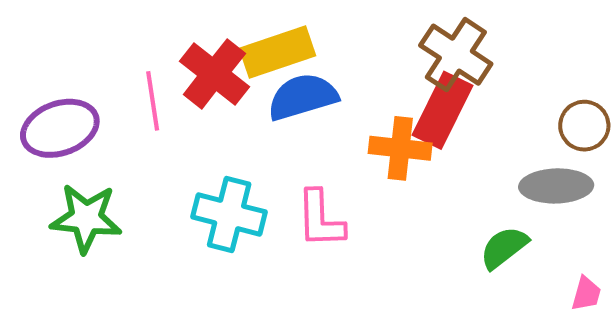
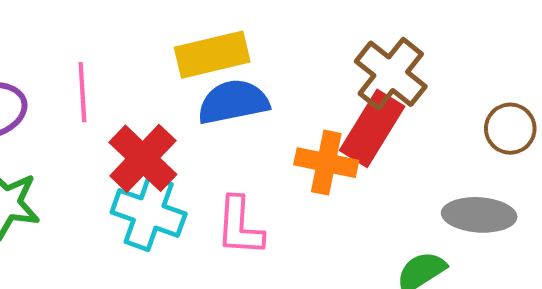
red cross: (214, 74) -> (143, 158), moved
brown circle: (584, 126) -> (510, 129), moved

